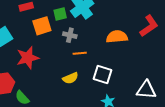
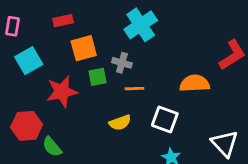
green square: (60, 14) -> (97, 77), moved
orange semicircle: (117, 37) -> (195, 83), moved
white triangle: (146, 90) -> (225, 144), turned 40

